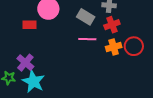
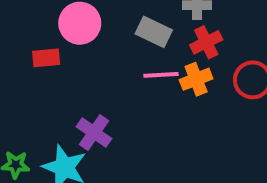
orange cross: (114, 47) -> (196, 79), moved
purple cross: (25, 63) -> (94, 133), moved

